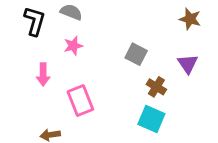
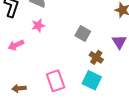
pink arrow: (43, 74) -> (16, 45), turned 63
pink rectangle: (80, 101) -> (56, 81), moved

